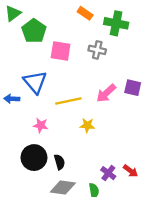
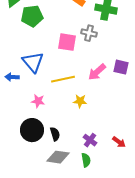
green pentagon: (34, 31) -> (32, 16), turned 30
pink square: (61, 51) -> (67, 42), moved
purple cross: (108, 173) -> (90, 140), moved

